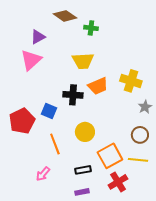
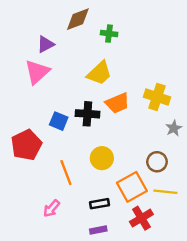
brown diamond: (65, 16) -> (78, 19), turned -55
yellow trapezoid: (83, 61) -> (99, 73), turned -40
blue square: (49, 111) -> (59, 121), moved
brown circle: (140, 135) -> (157, 162), moved

